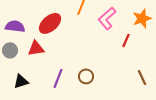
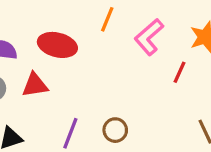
red ellipse: (50, 23) -> (57, 45), turned 55

